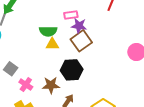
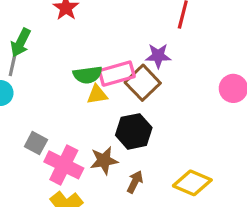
pink rectangle: (71, 15) -> (117, 74), moved, size x1.5
purple star: (79, 26) -> (158, 56), moved
pink cross: (26, 85) -> (64, 165), size x1.6

